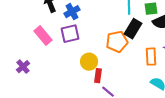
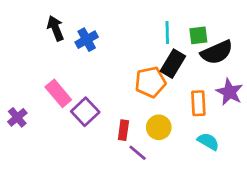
purple square: (70, 34) -> (85, 112), moved, turned -30
pink rectangle: (43, 36) -> (58, 93), moved
yellow circle: (89, 62) -> (159, 127), moved

